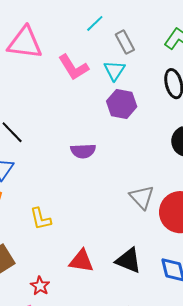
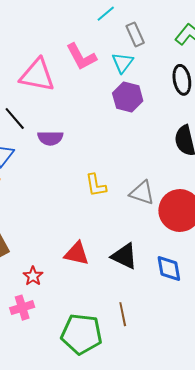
pink triangle: (25, 43) -> (37, 75), moved
purple semicircle: (83, 151) -> (50, 138), moved
gray triangle: (142, 197) -> (142, 193), turned -32
yellow L-shape: (41, 219) -> (96, 185), moved

